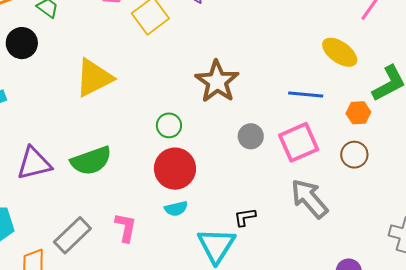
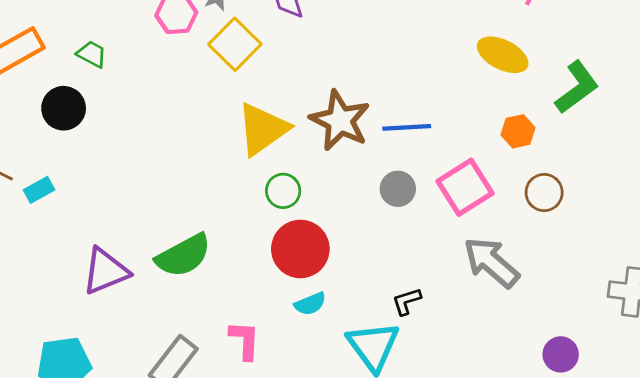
yellow triangle: (94, 78) -> (263, 129), moved
blue line: (306, 94) -> (407, 127), moved
orange hexagon: (358, 113) -> (518, 131), moved

